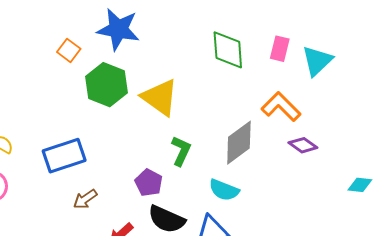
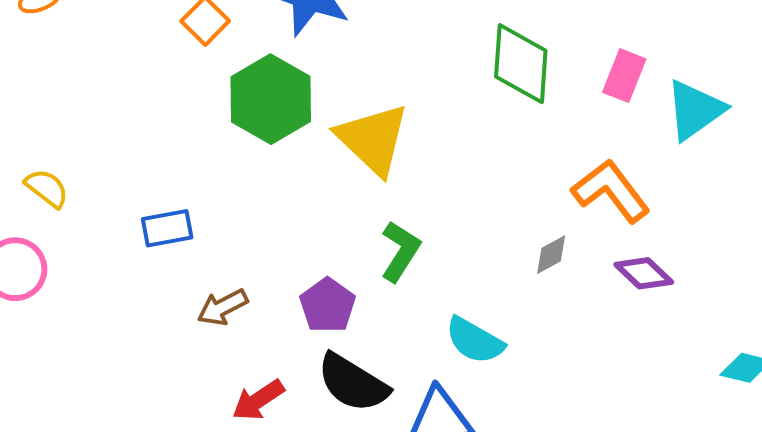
gray diamond: (239, 143) -> (551, 255), moved, size x0.5
blue rectangle: (64, 156) -> (167, 228), size x0.6
brown arrow: (85, 199) -> (222, 307), moved

